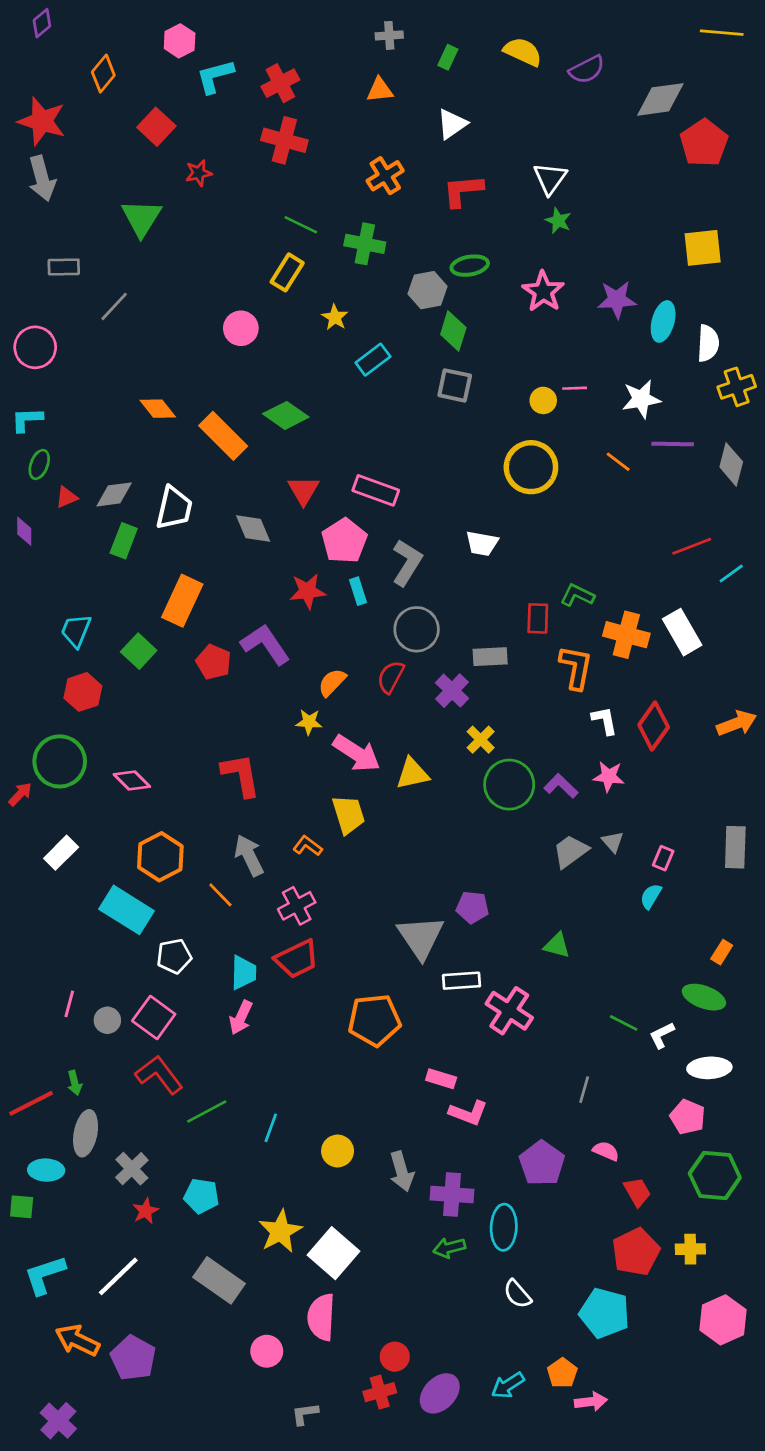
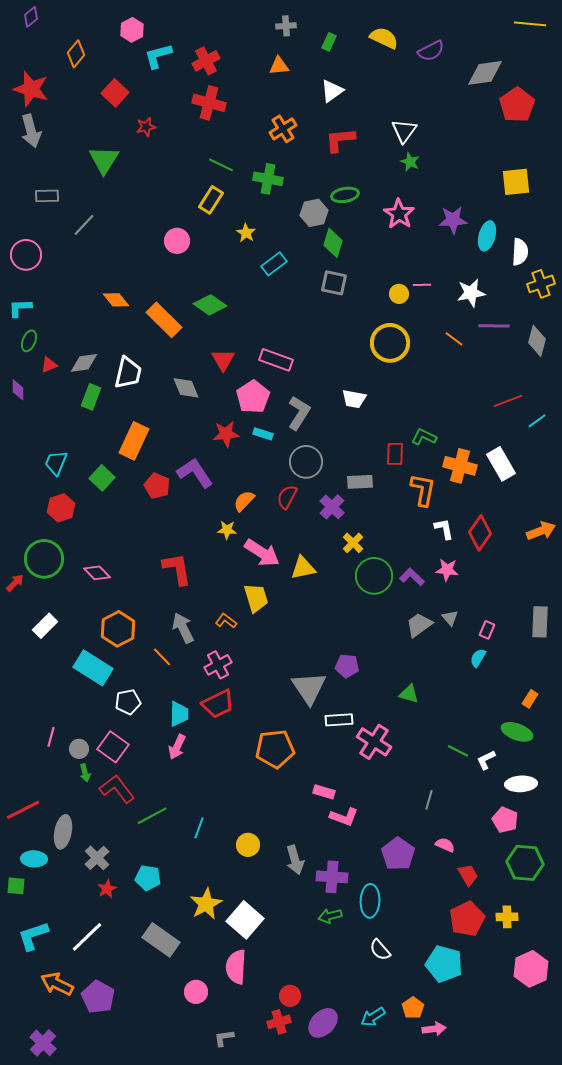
cyan rectangle: (358, 591) -> (263, 434), turned -54
green arrow: (75, 1083) -> (85, 773), moved

